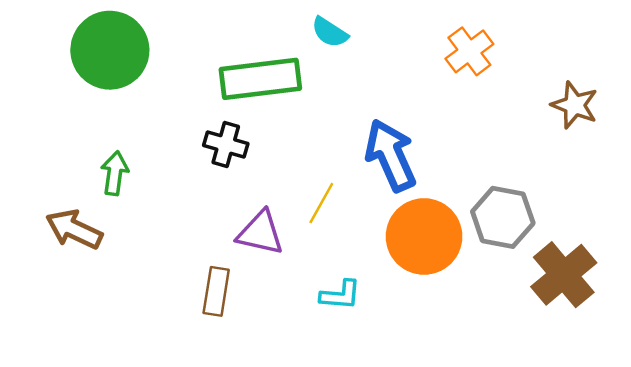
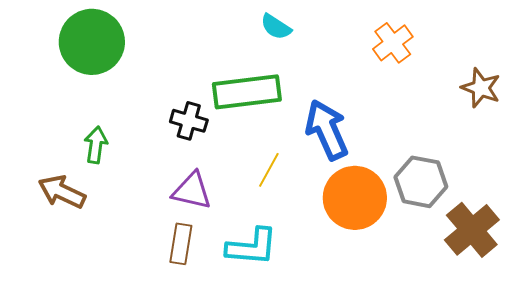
green rectangle: (260, 79) -> (247, 92), moved
purple triangle: (260, 233) -> (192, 191), moved
cyan L-shape: (340, 295) -> (252, 247), moved, size x1.5

